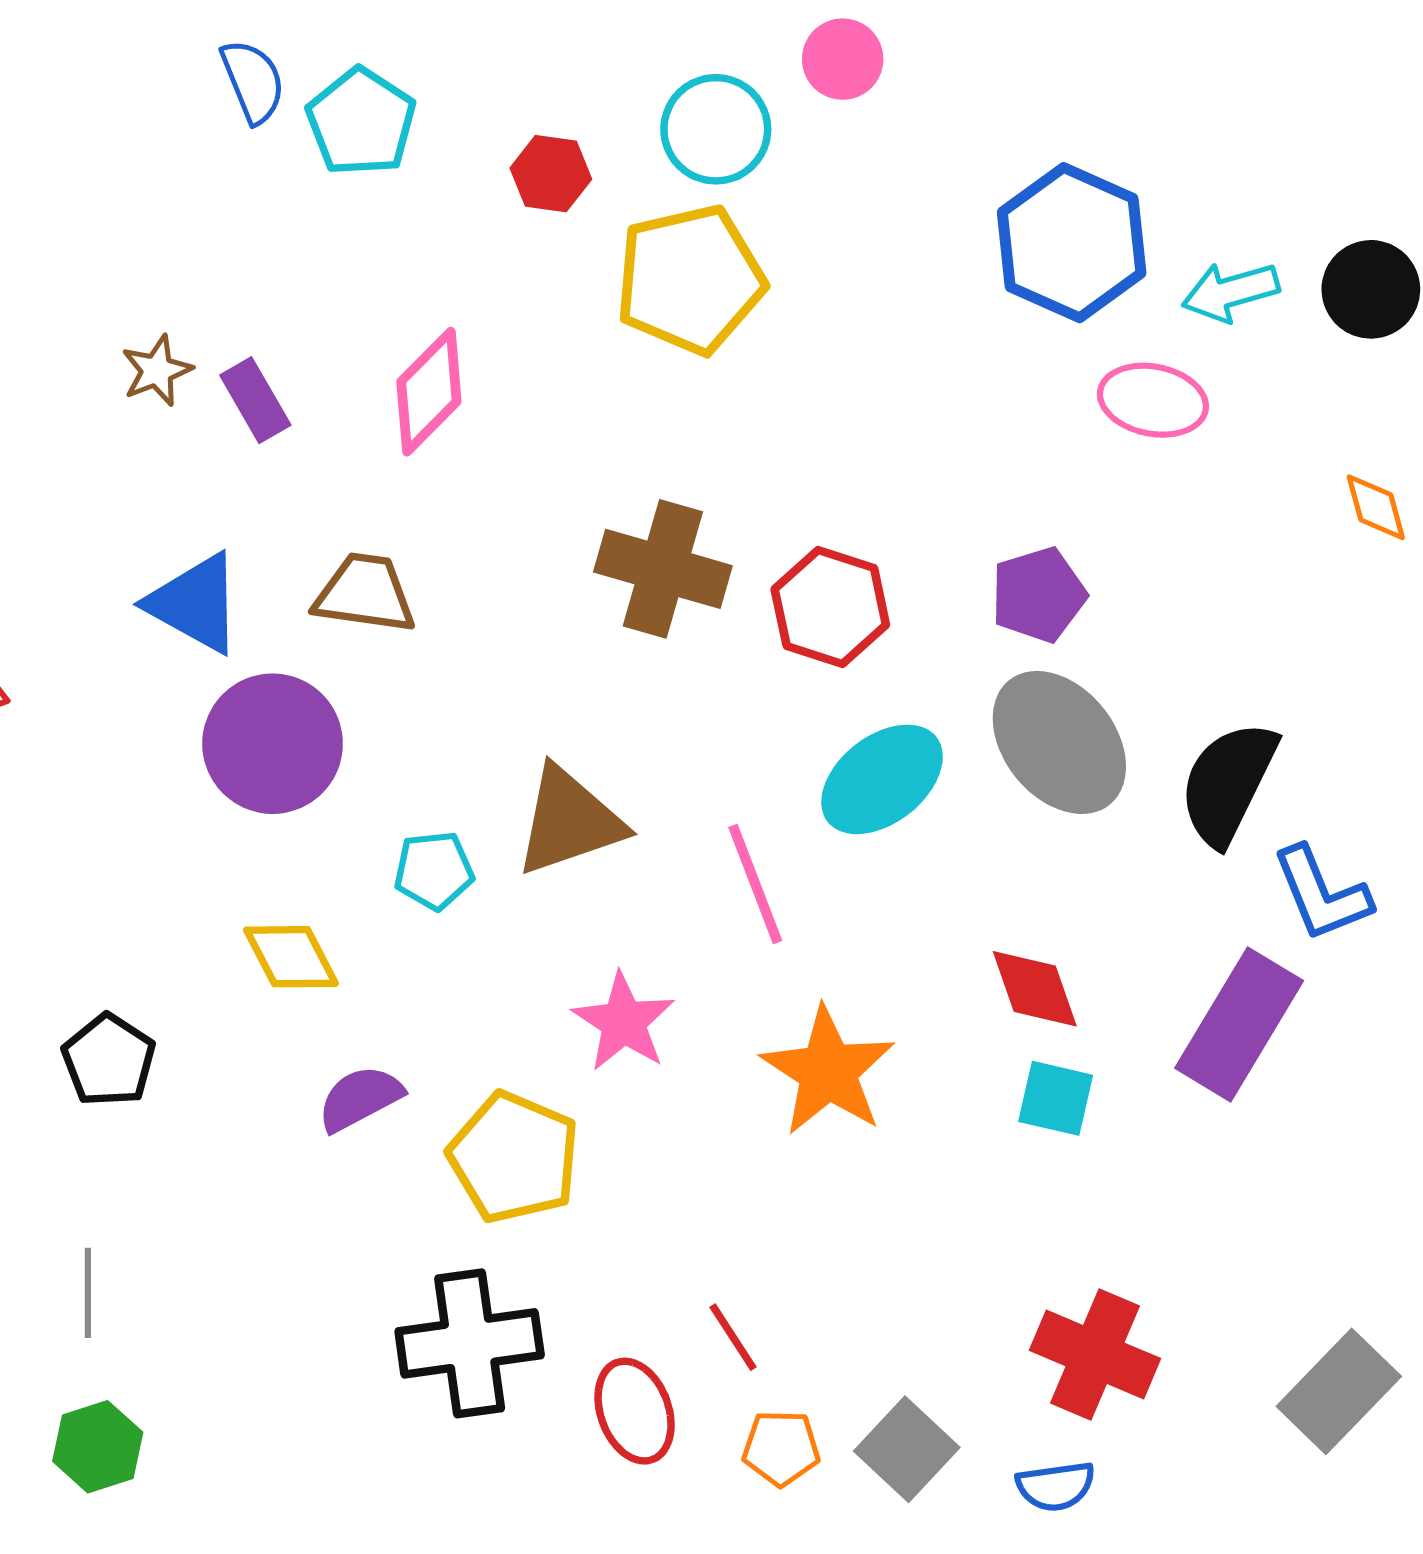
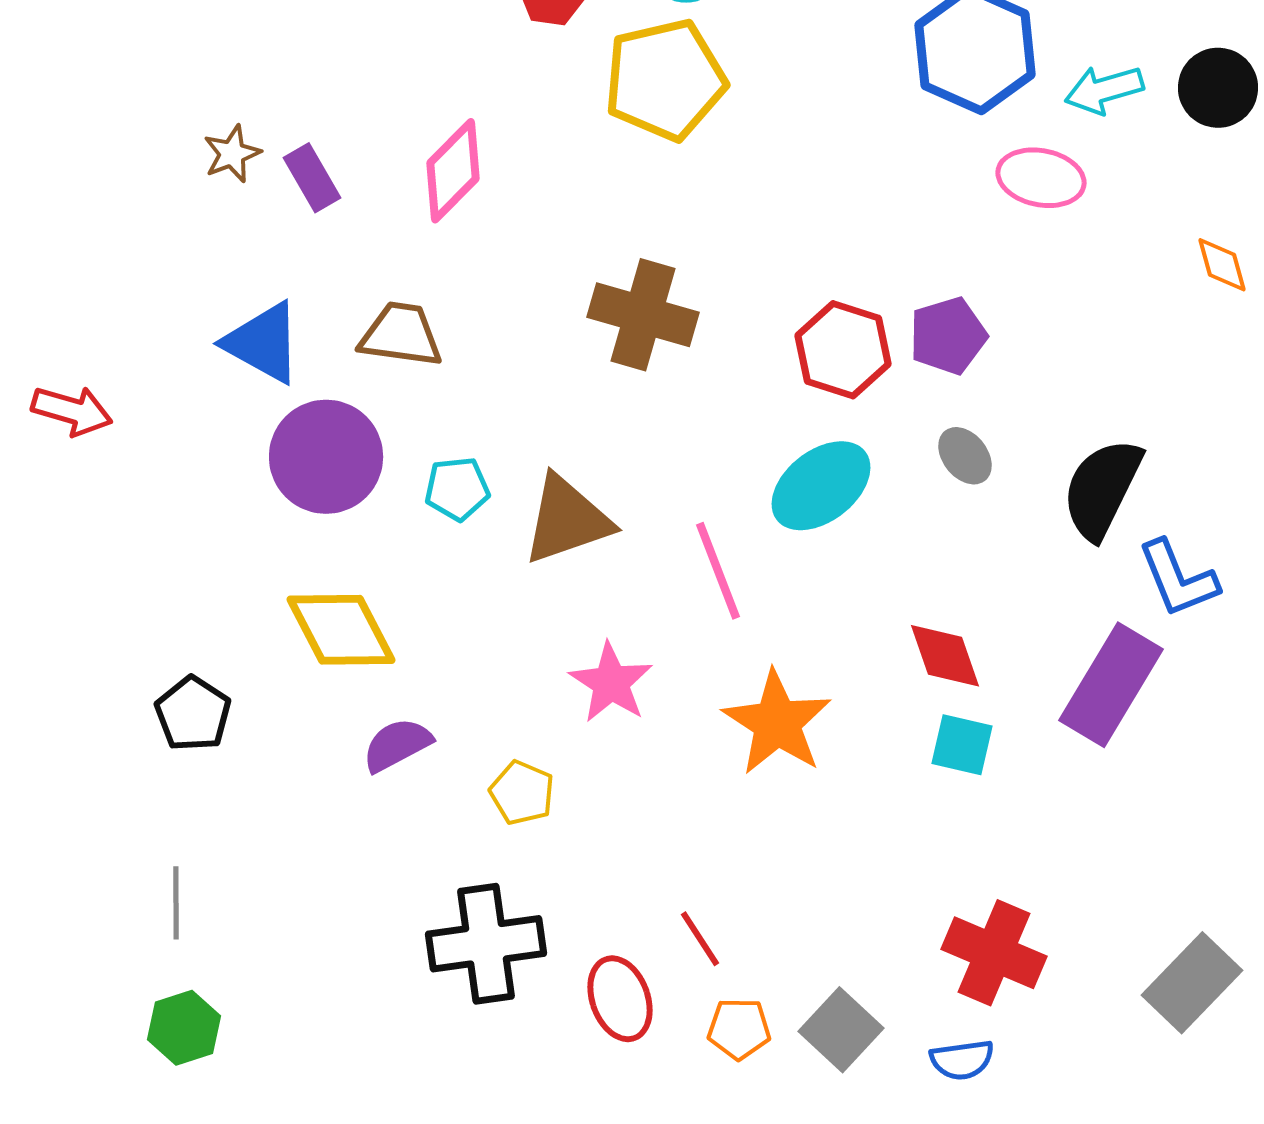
red hexagon: (830, 607) -> (843, 350), moved
gray ellipse: (1059, 742) -> (965, 456), size x0.5
cyan pentagon: (434, 871) -> (457, 489), moved
yellow diamond: (291, 957) -> (341, 630), size x1.4
yellow pentagon: (514, 1157) -> (522, 793), size x0.6

